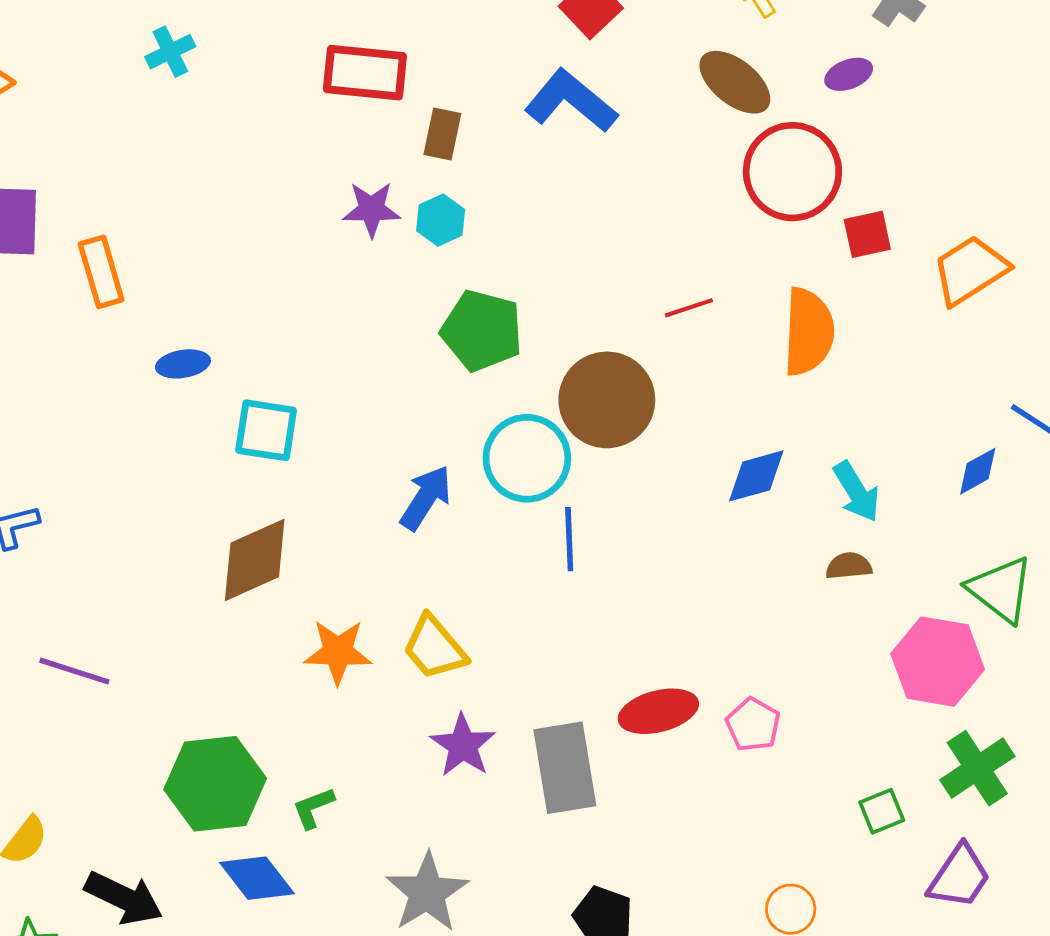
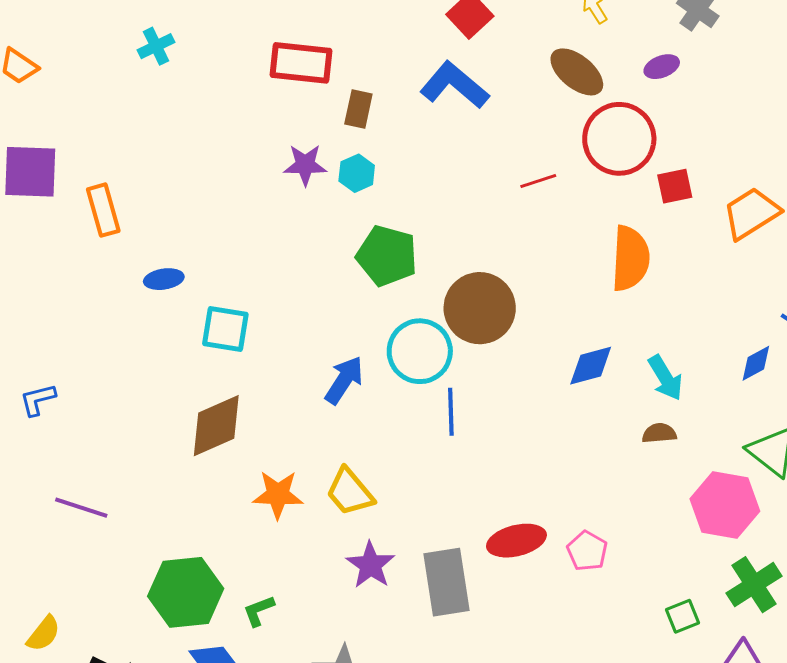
red line: (689, 308) -> (538, 181), moved

